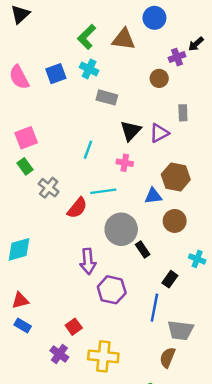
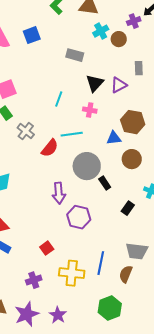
cyan cross: (89, 69) -> (101, 31), moved, turned 35
blue line: (154, 308) -> (101, 263), moved
purple cross: (59, 354) -> (34, 280), moved, turned 35

